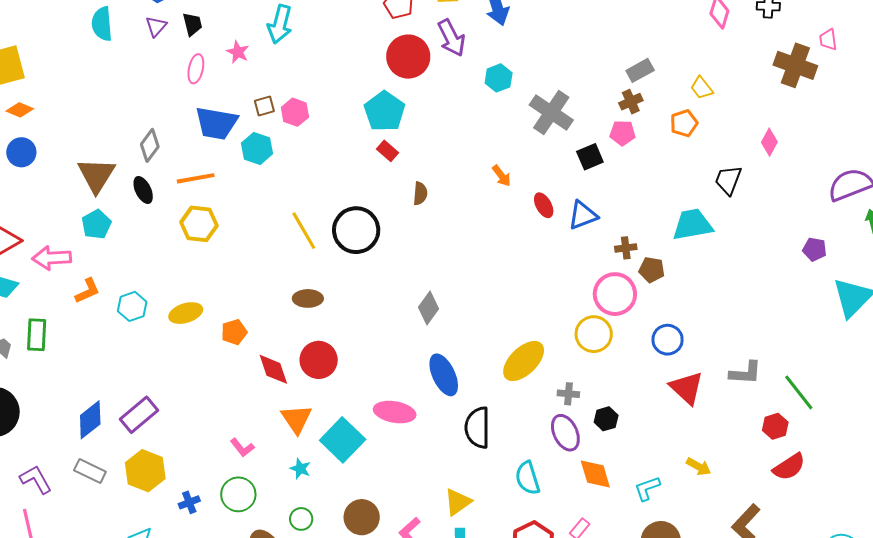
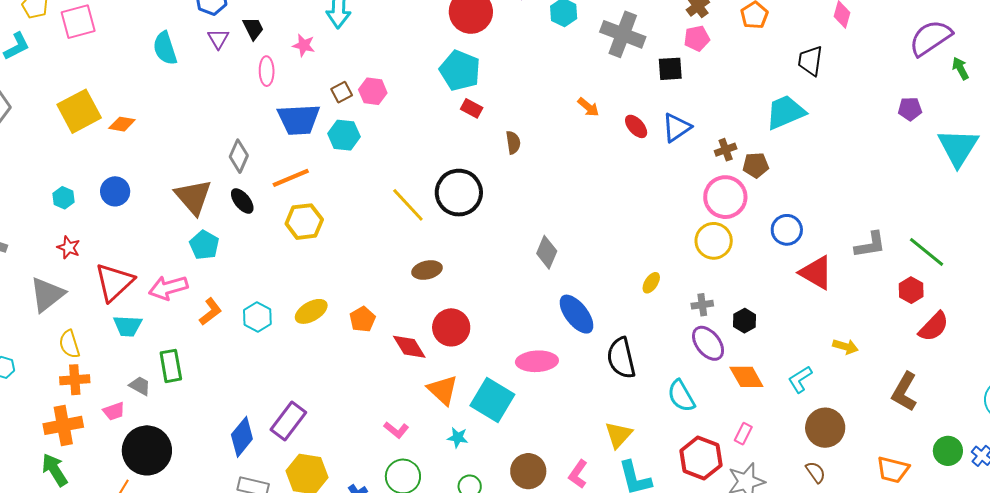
orange diamond: (20, 110) -> (122, 124), moved
black square: (590, 157) -> (670, 69), turned 32
yellow ellipse: (524, 361) -> (651, 283), size x0.5

